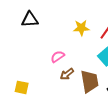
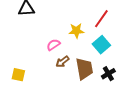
yellow star: (81, 28) -> (76, 31), moved

